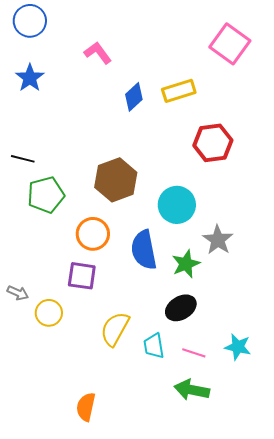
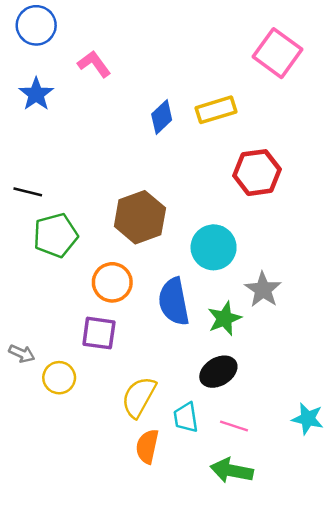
pink L-shape: (98, 53) -> (94, 64), moved
cyan star: (238, 347) -> (308, 419), moved
orange semicircle: (86, 407) -> (147, 446), moved

